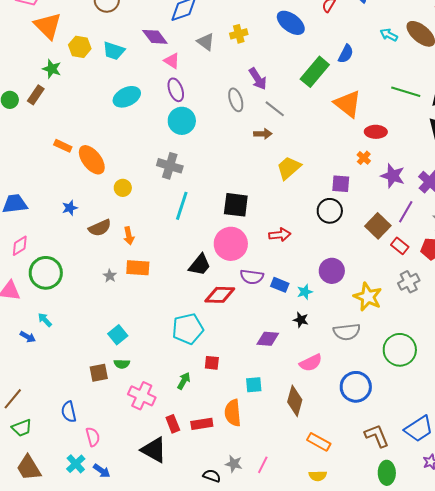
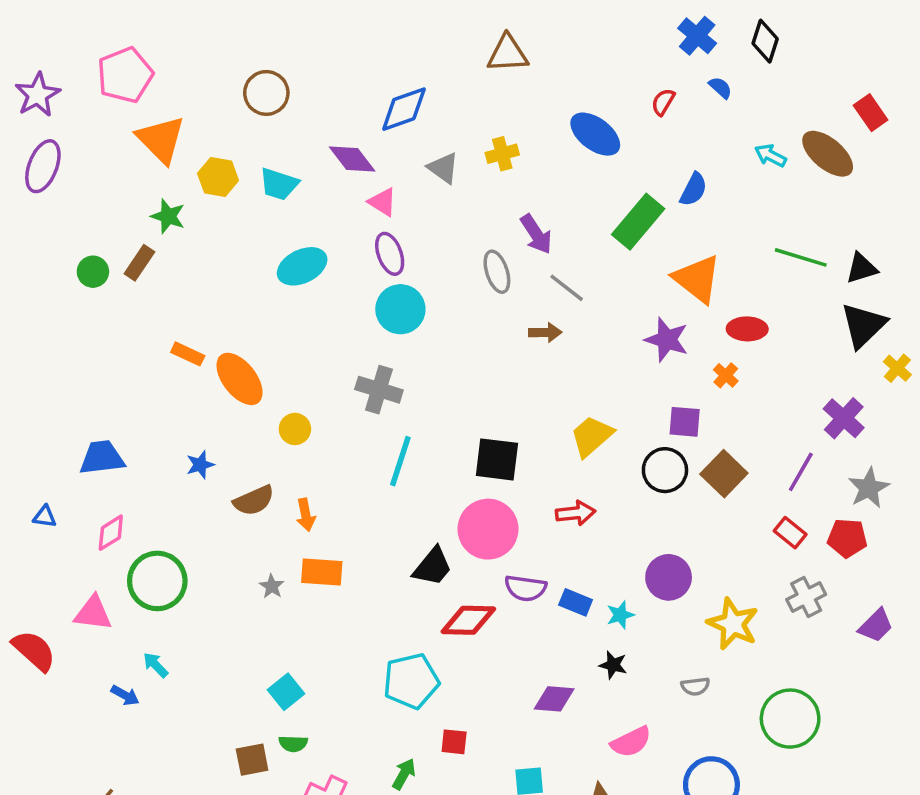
yellow trapezoid: (289, 168) -> (592, 436), moved
purple star: (393, 176) -> (667, 340), moved
brown square: (378, 226) -> (724, 474), moved
gray semicircle: (347, 332) -> (695, 686), size x0.6

